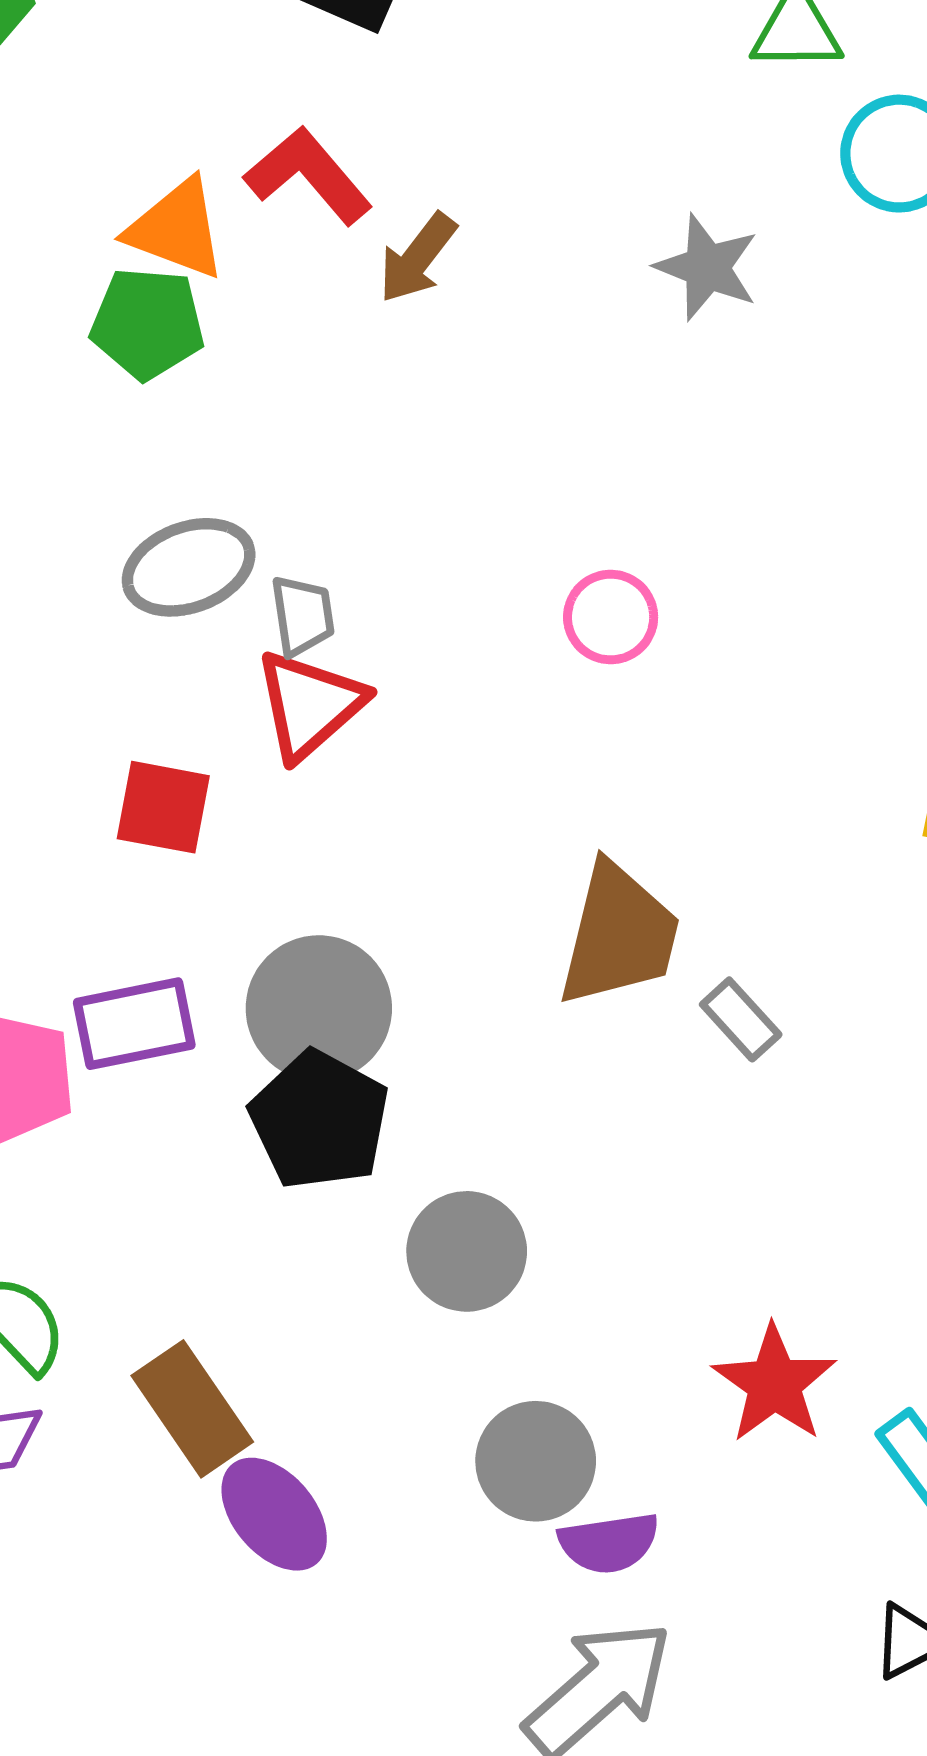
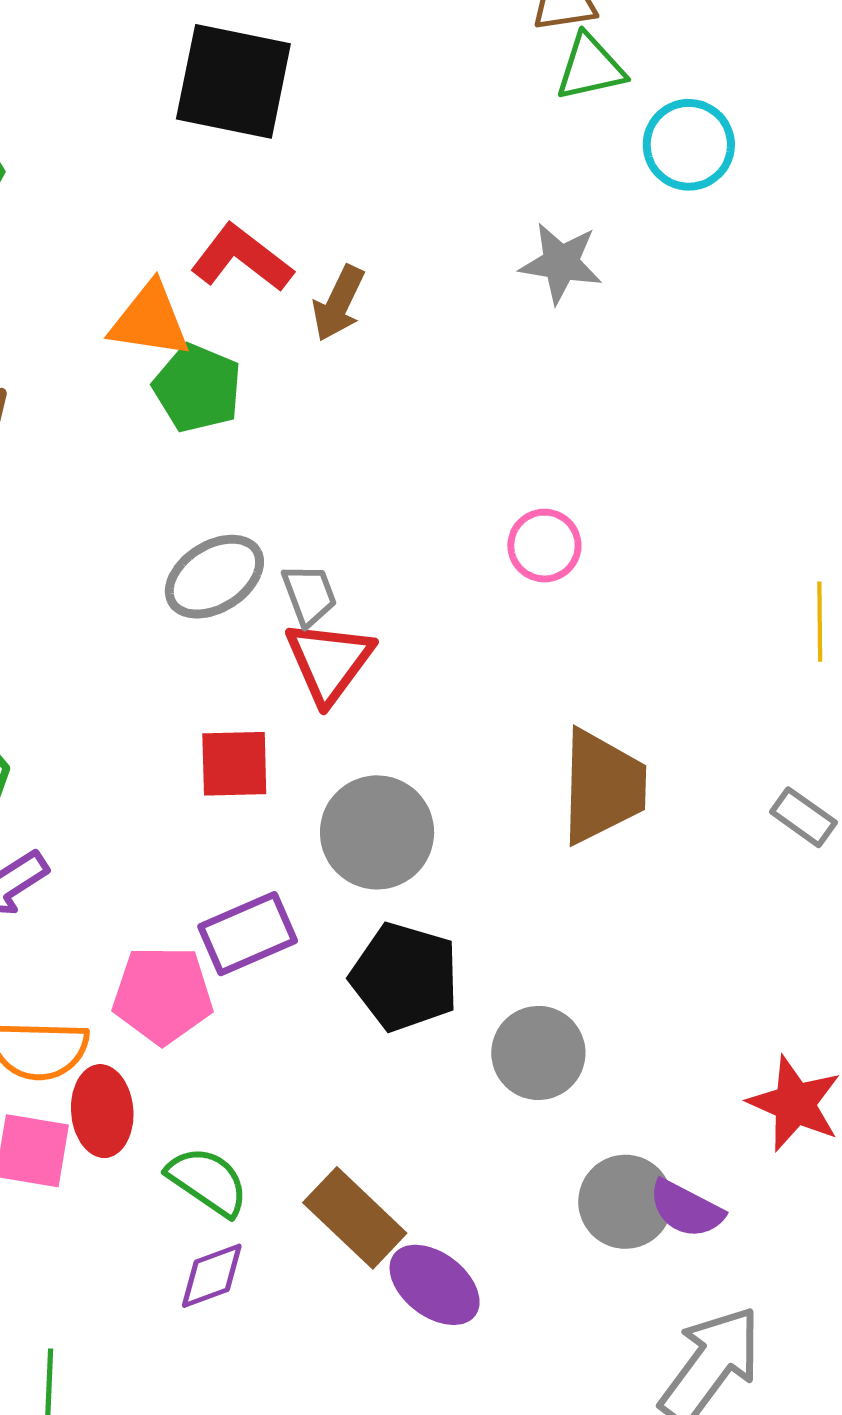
green pentagon: (147, 323) -> (197, 388), moved, turned 30
gray circle: (319, 1008) -> (377, 832), moved
gray rectangle: (741, 1019) -> (803, 817), moved
purple semicircle: (609, 1543) -> (686, 1209), moved, turned 48

